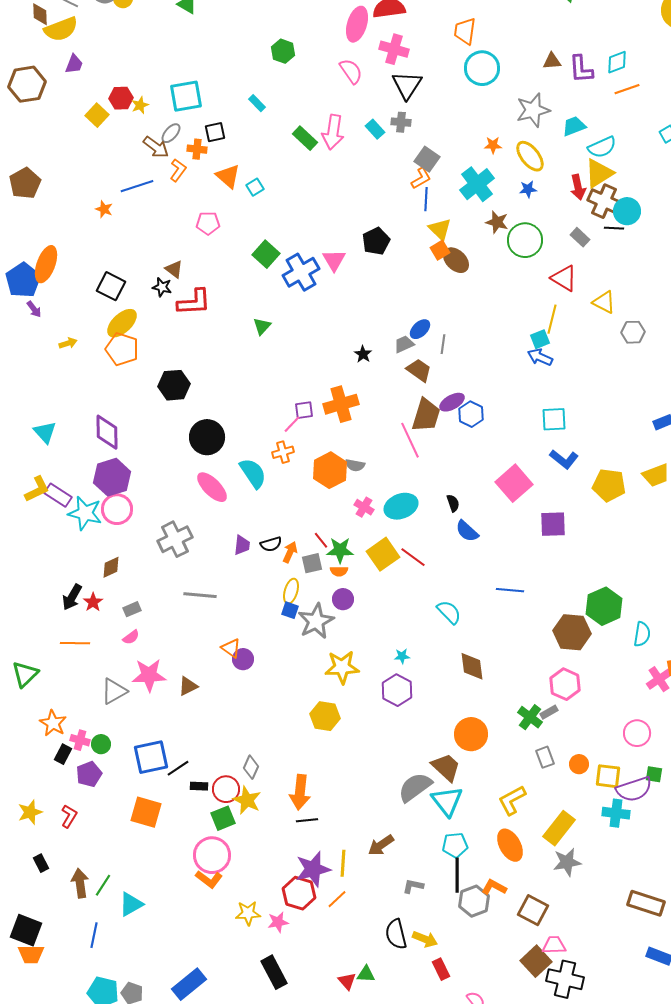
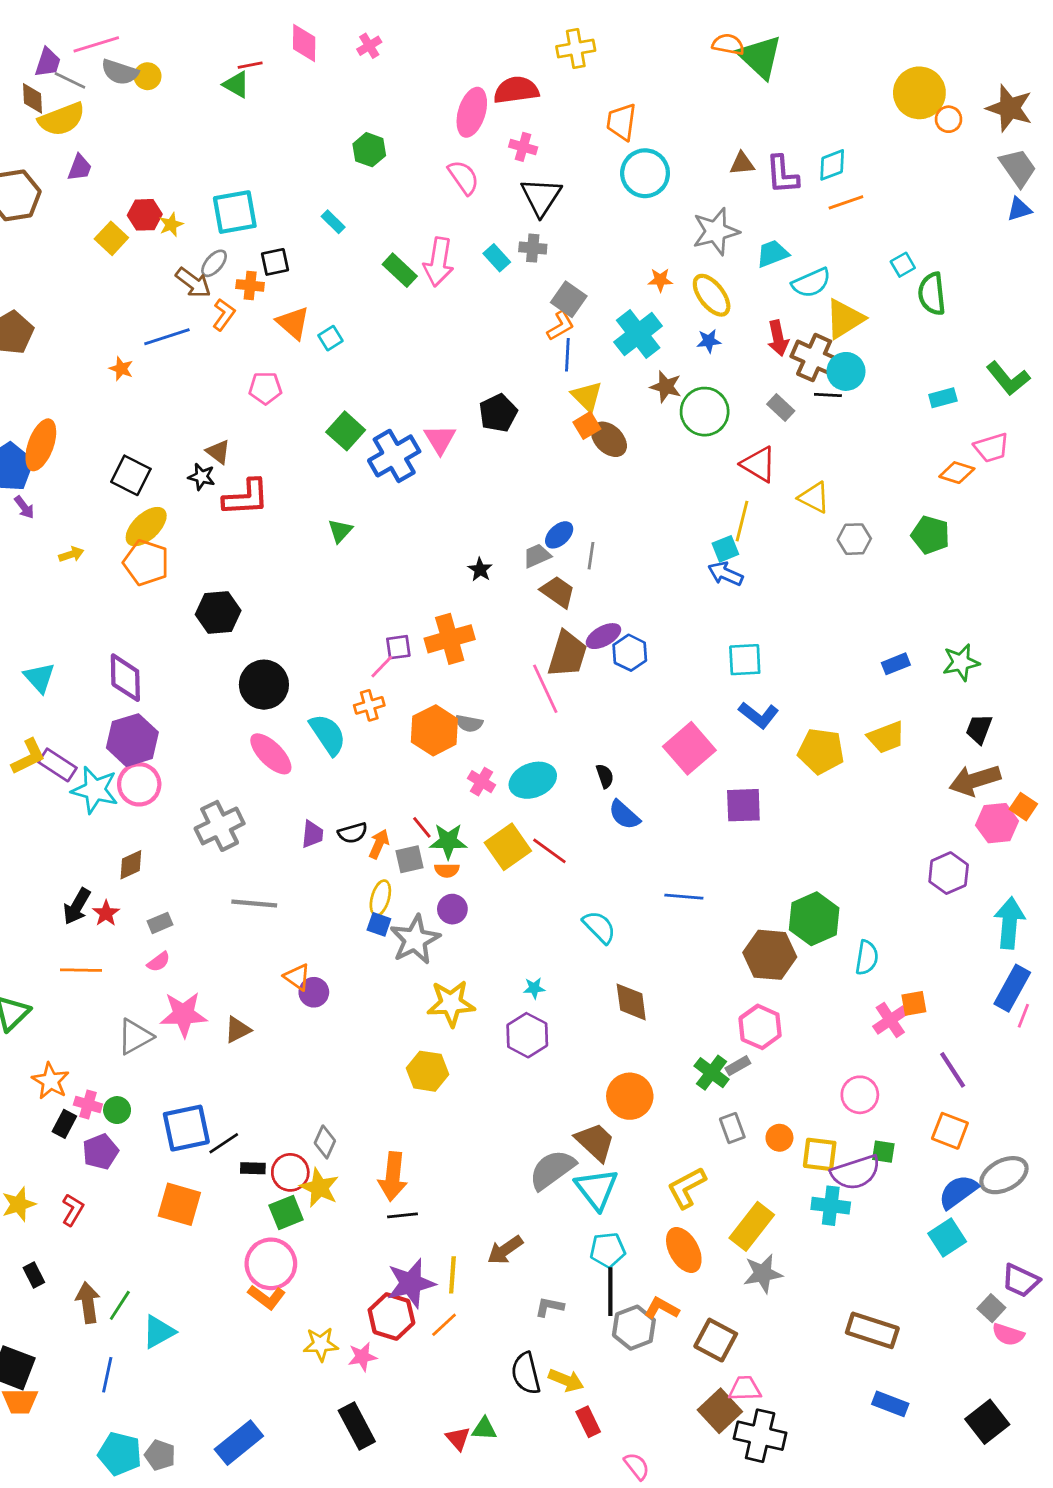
pink cross: (394, 49) -> (523, 147), size x0.7
yellow triangle: (599, 173) -> (845, 319), moved

